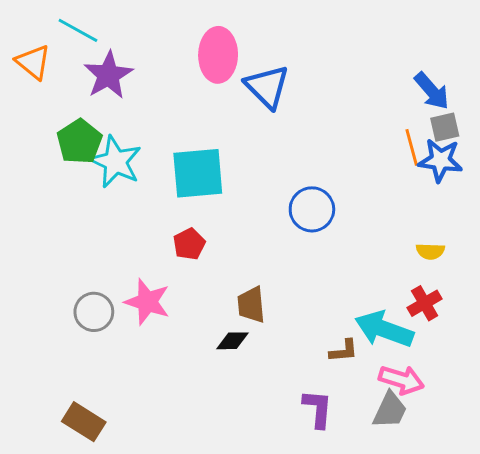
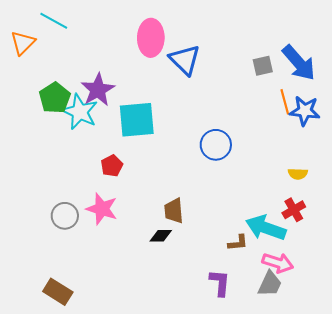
orange triangle: (33, 62) -> (23, 43), turned 36
purple star: (108, 75) -> (98, 90), moved
blue arrow: (432, 91) -> (299, 63), size x1.4
gray square: (445, 127) -> (263, 66), moved
red pentagon: (189, 244) -> (112, 166), moved

